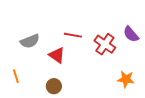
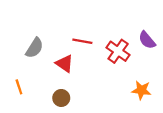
gray semicircle: (30, 41) -> (35, 48), turned -36

